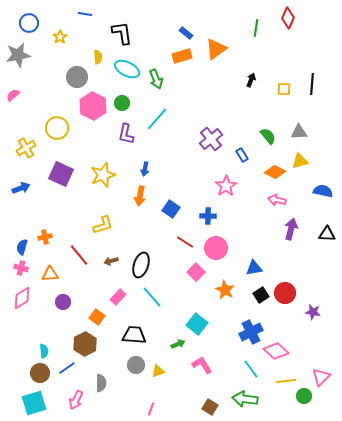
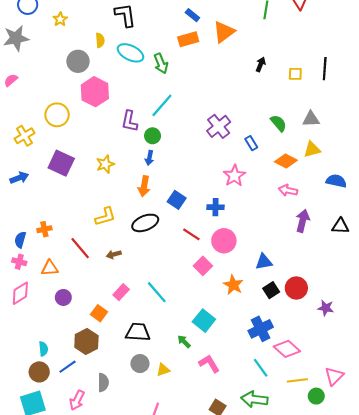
green circle: (122, 103) -> (153, 136), moved
yellow star: (103, 175) -> (105, 164), size x0.7
black ellipse: (141, 265) -> (145, 223), moved, turned 50
green arrow: (178, 344) -> (184, 342), turned -112

